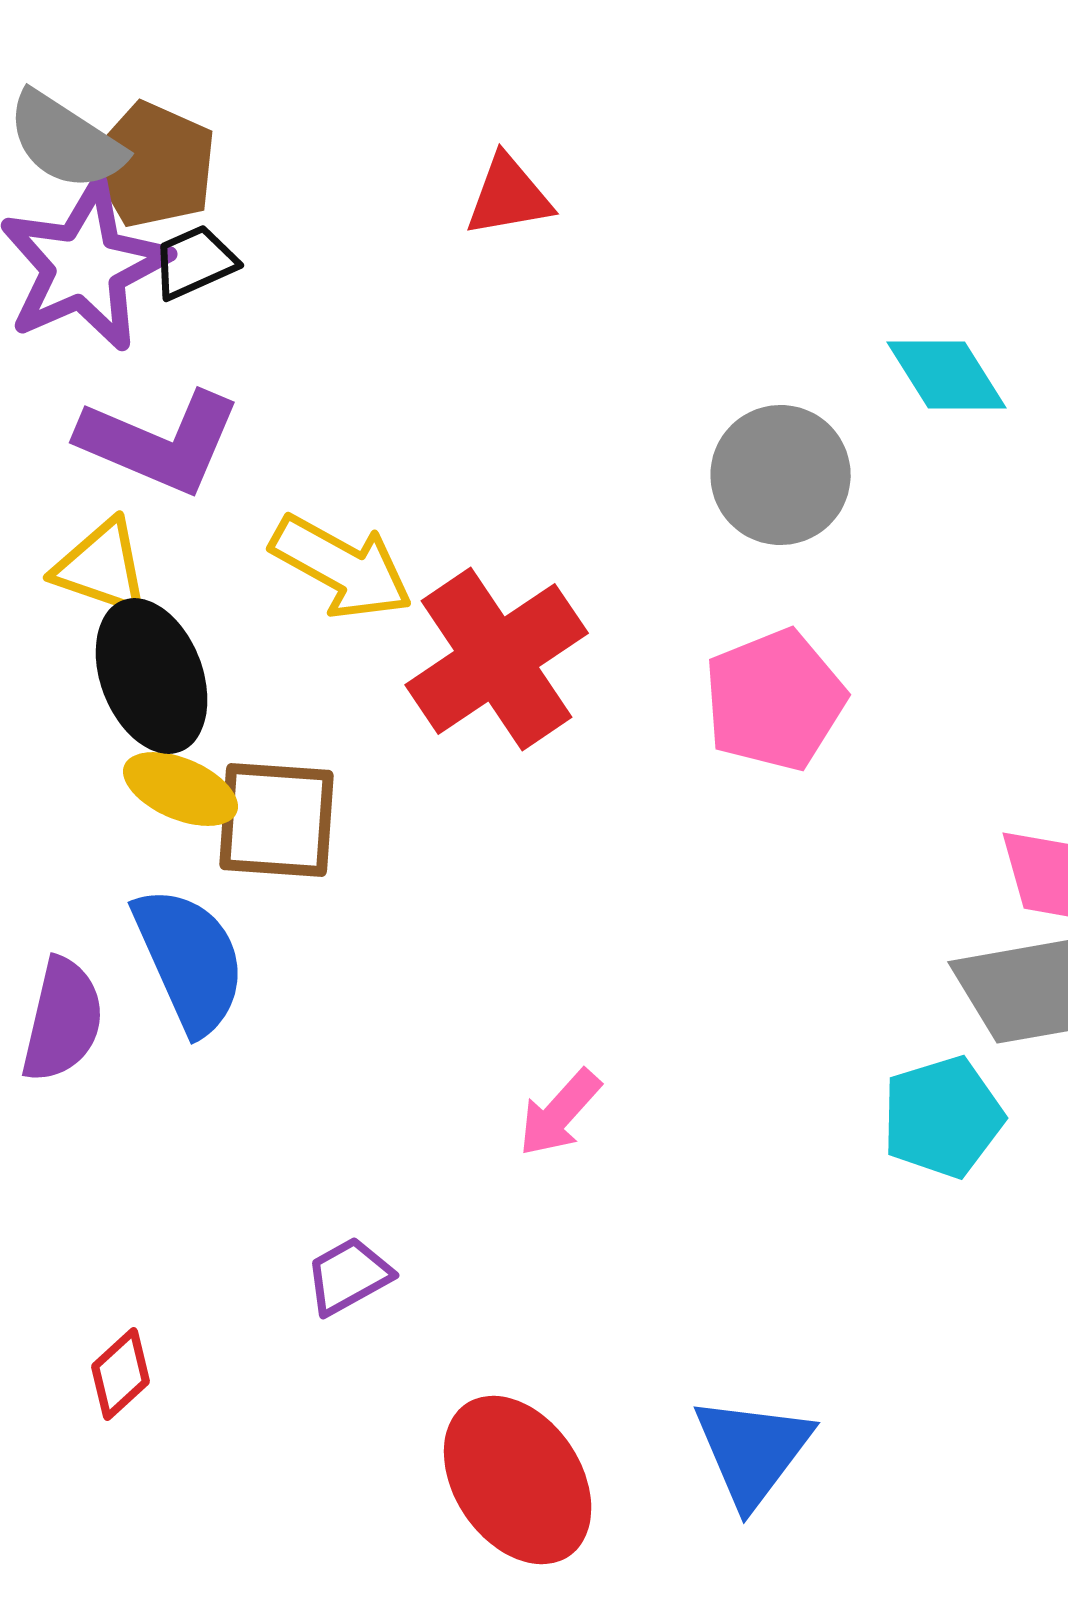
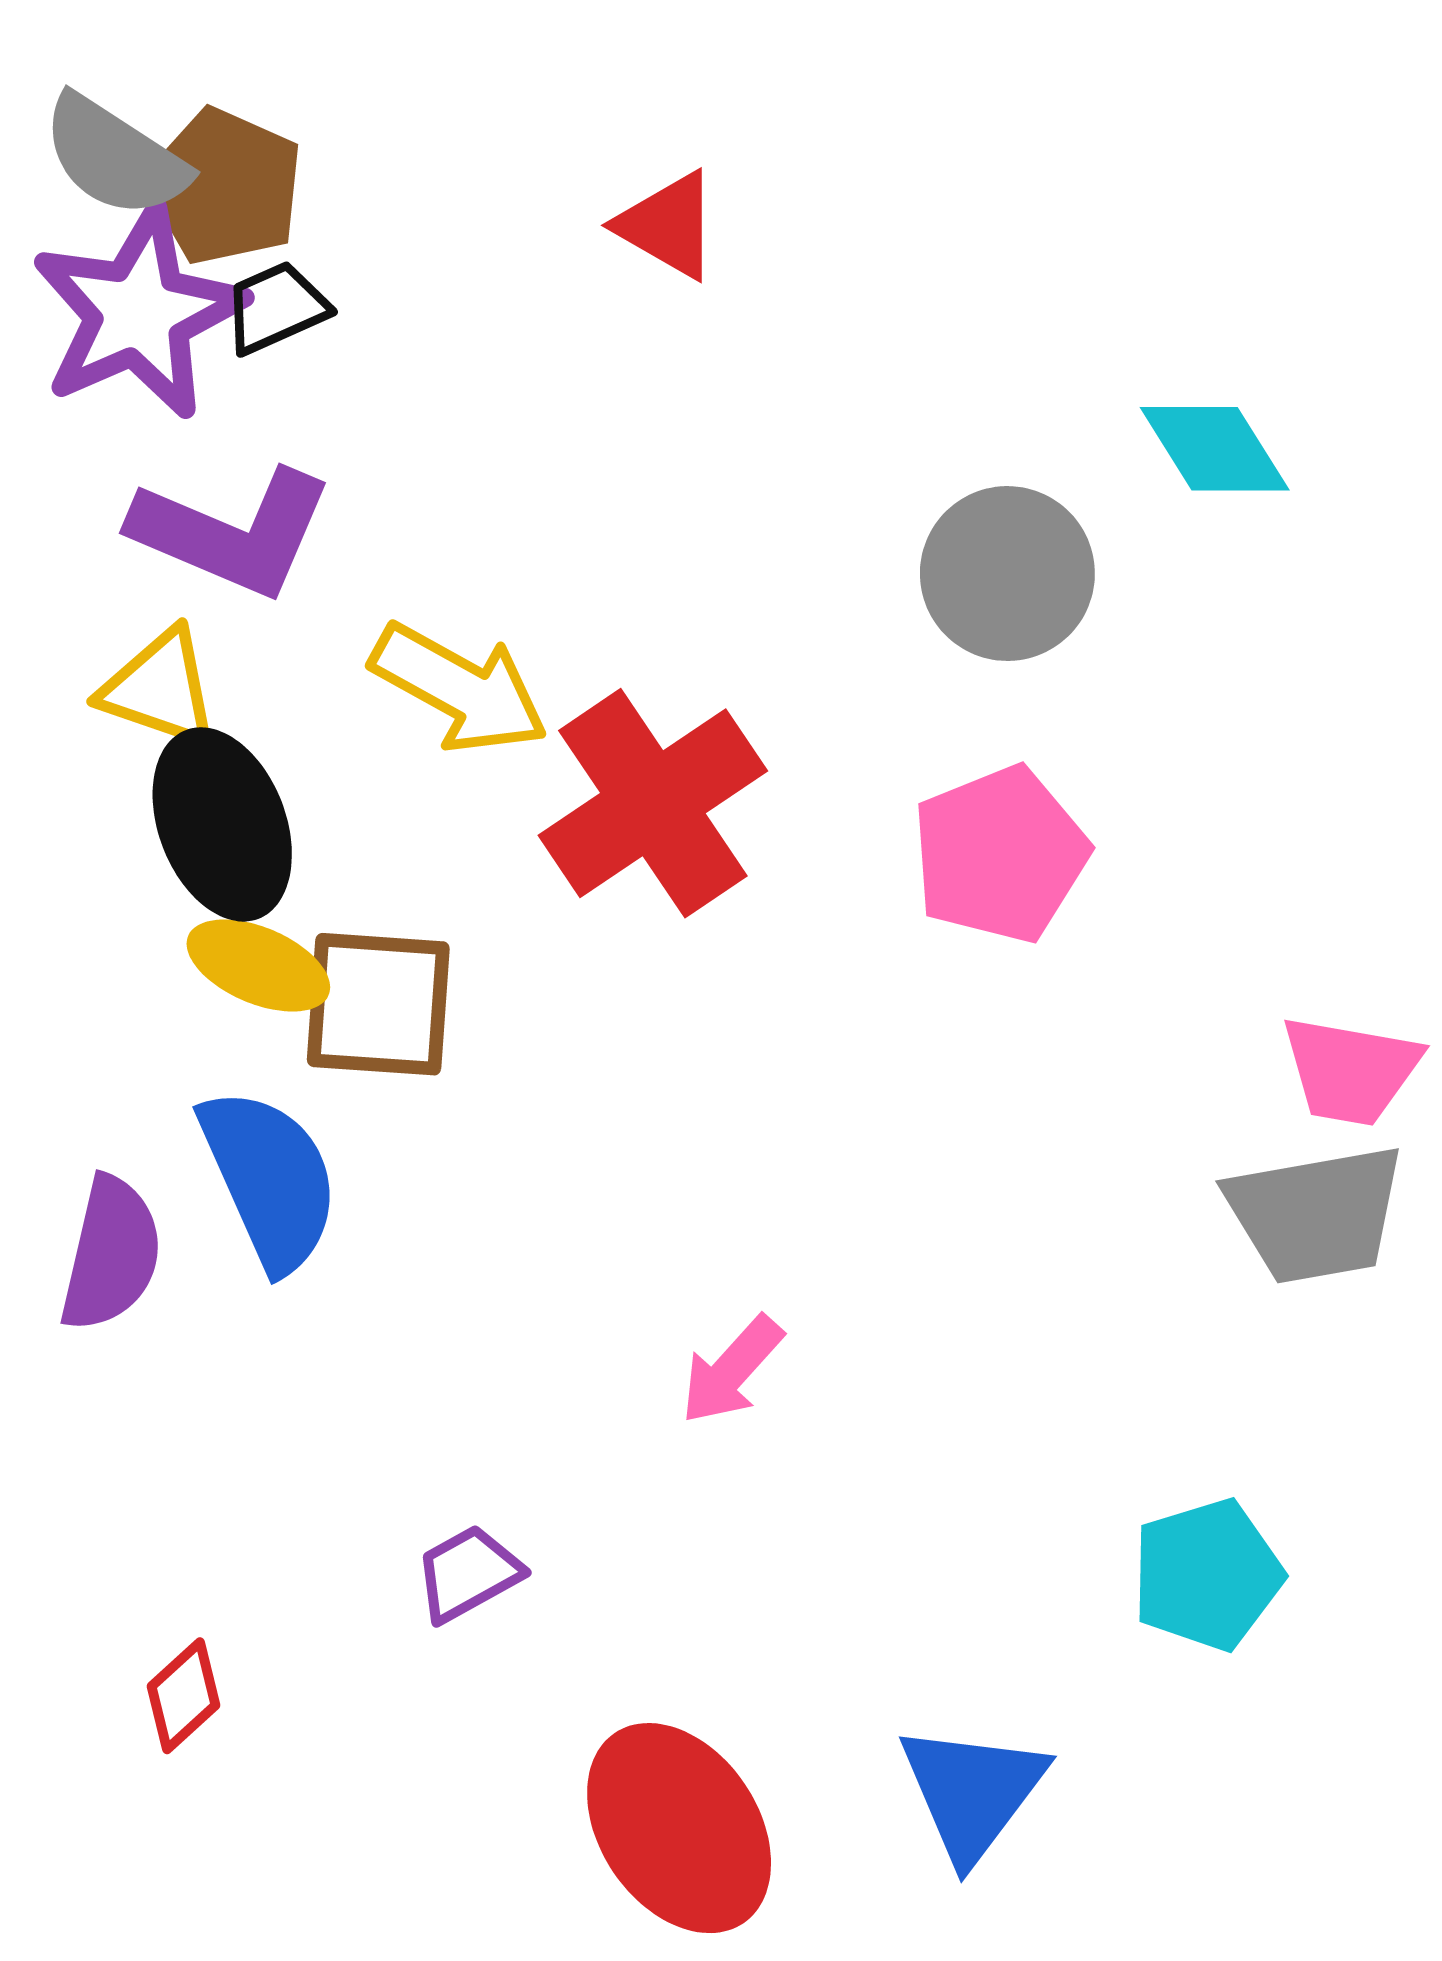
red triangle: (509, 196) -> (668, 225), turned 40
cyan pentagon: (943, 1117) -> (1207, 1575), moved

